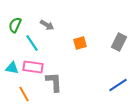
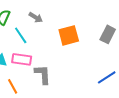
orange square: (80, 43) -> (69, 35), size x1.5

